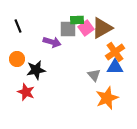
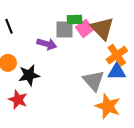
brown triangle: (102, 28) -> (102, 28), turned -45
gray triangle: (94, 75) -> (93, 81), size x1.5
orange star: (107, 98) -> (108, 106), turned -30

